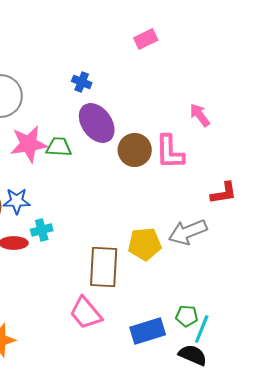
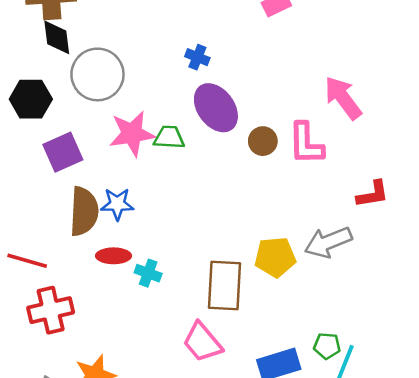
pink arrow: (200, 115) -> (343, 98), size x1.5
brown circle: (135, 150) -> (263, 141), size x0.7
cyan cross: (42, 230) -> (148, 273), moved, turned 35

